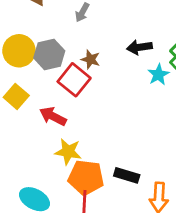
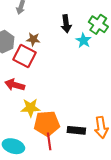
black arrow: (139, 47) -> (66, 24), turned -78
black rectangle: (127, 175) -> (76, 130), moved

